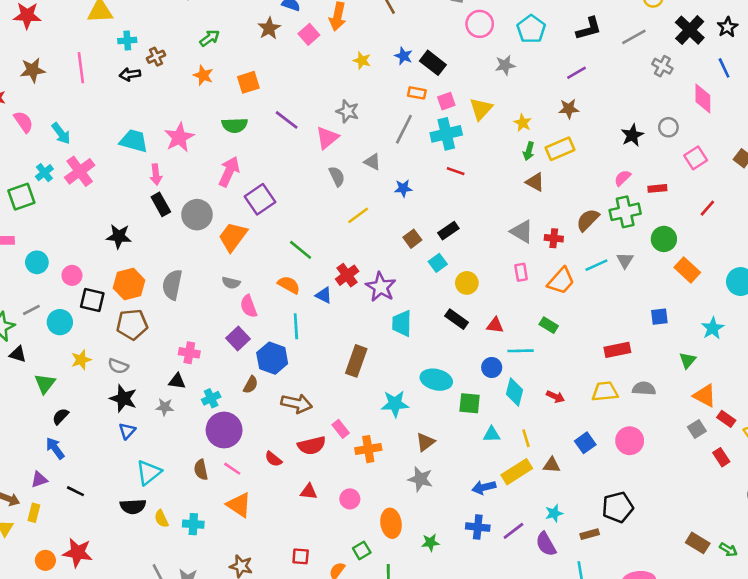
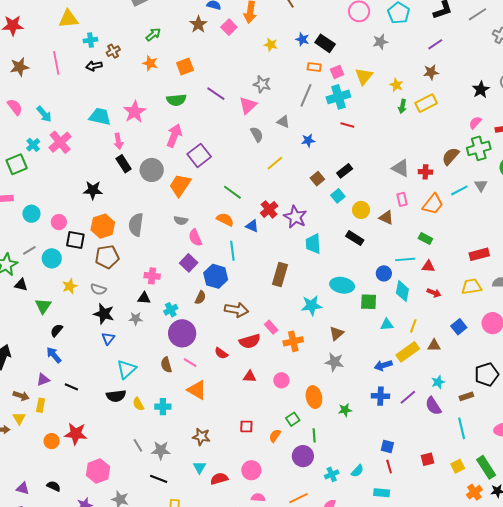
brown triangle: (535, 182) -> (386, 218), moved
red triangle: (495, 325) -> (428, 266), moved
yellow line: (526, 438) -> (413, 326), turned 40

